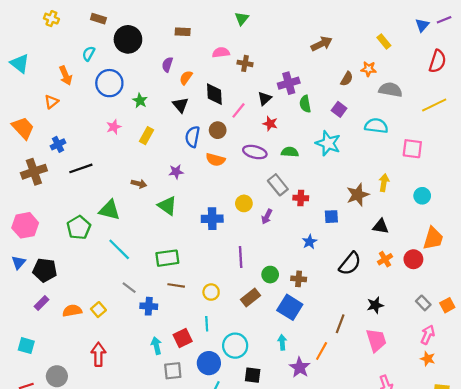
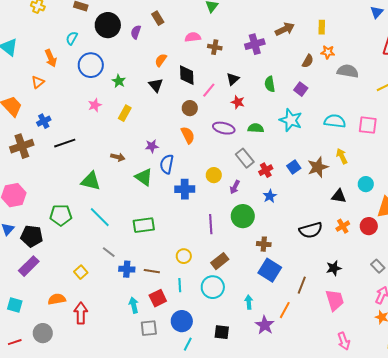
brown rectangle: (183, 32) -> (158, 18), turned 56
yellow rectangle: (384, 42) -> (322, 27), moved, turned 40
purple semicircle: (167, 65) -> (136, 32), moved
purple cross: (289, 83) -> (255, 44), moved
cyan semicircle: (376, 126) -> (335, 121), moved
blue semicircle: (192, 137) -> (167, 164), moved
orange semicircle: (215, 160) -> (188, 135), turned -132
yellow arrow: (384, 183) -> (342, 156), turned -35
cyan circle: (422, 196) -> (366, 184), moved
red cross: (301, 198) -> (266, 170), turned -32
blue square: (331, 217) -> (294, 167), moved, turned -32
green pentagon: (79, 227) -> (61, 215), moved, turned 30
blue star: (310, 242) -> (270, 196), moved
black semicircle: (350, 264) -> (311, 230), turned 35
green circle: (270, 275) -> (243, 216), moved, size x1.5
brown line: (176, 285) -> (152, 271), moved
purple rectangle: (42, 303) -> (29, 266), size x1.5
blue square: (290, 307) -> (270, 270), moved
orange semicircle: (72, 311) -> (57, 299), moved
cyan circle: (235, 346) -> (213, 287), moved

